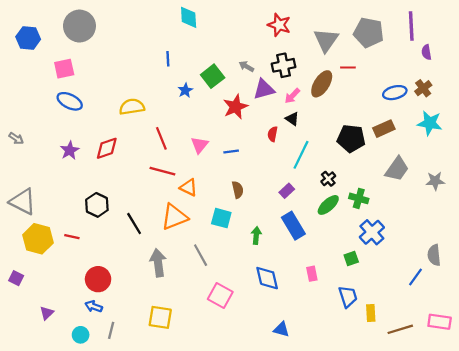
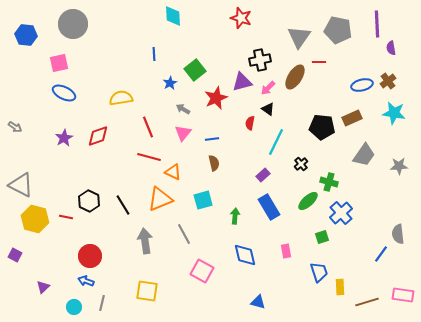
red star: (279, 25) -> (241, 18), moved
gray arrow: (246, 66) -> (183, 109), moved
brown semicircle: (238, 190) -> (214, 163), moved
black hexagon: (97, 205) -> (89, 201), moved
green ellipse: (328, 205) -> (308, 201), moved
cyan square: (221, 218) -> (203, 200), turned -30

